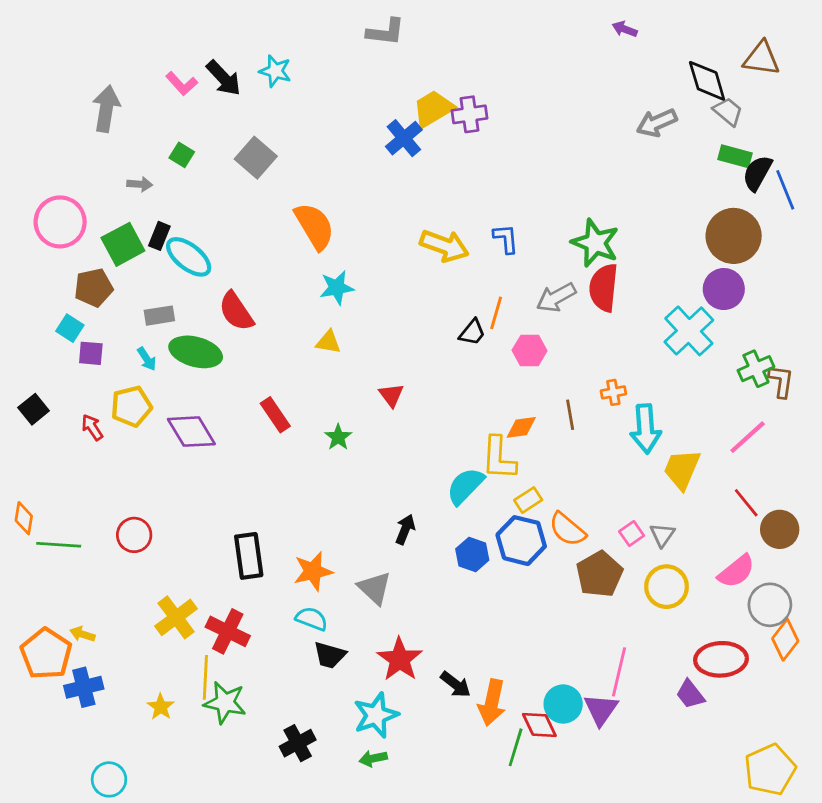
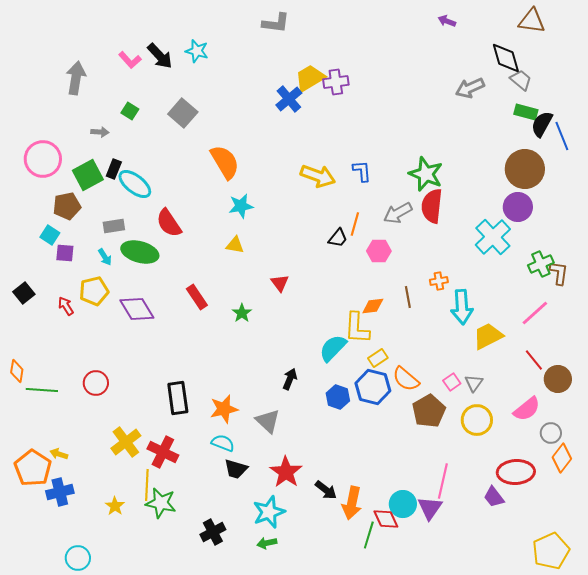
brown triangle: (762, 58) -> (532, 21), moved
yellow trapezoid: (682, 469) -> (488, 336), turned 40
gray circle: (770, 605) -> (551, 433), size x0.7

